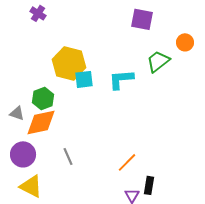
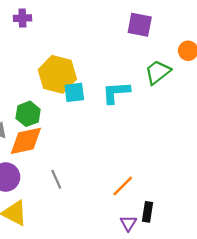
purple cross: (38, 13) -> (22, 18), turned -35

